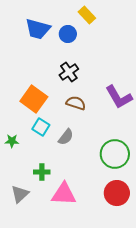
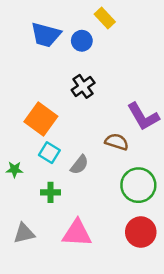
brown semicircle: (76, 103) -> (117, 142), moved
green cross: (42, 172) -> (51, 192), moved
gray triangle: (20, 194) -> (24, 233), turned 30

